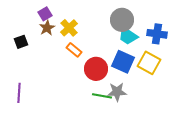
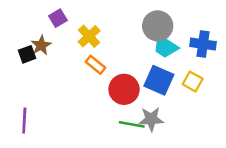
brown star: (47, 28) -> (41, 45), moved
yellow square: (149, 63) -> (193, 82), size x0.7

